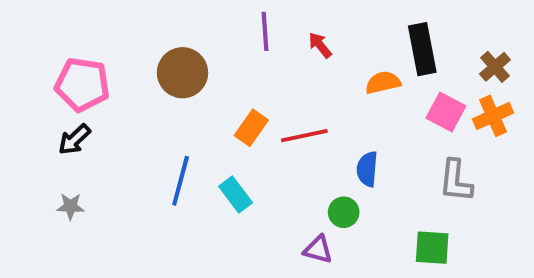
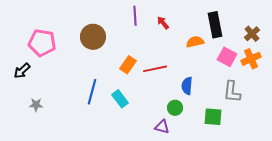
black arrow: (74, 140) -> (22, 71), moved
green square: (432, 248) -> (213, 117), moved

